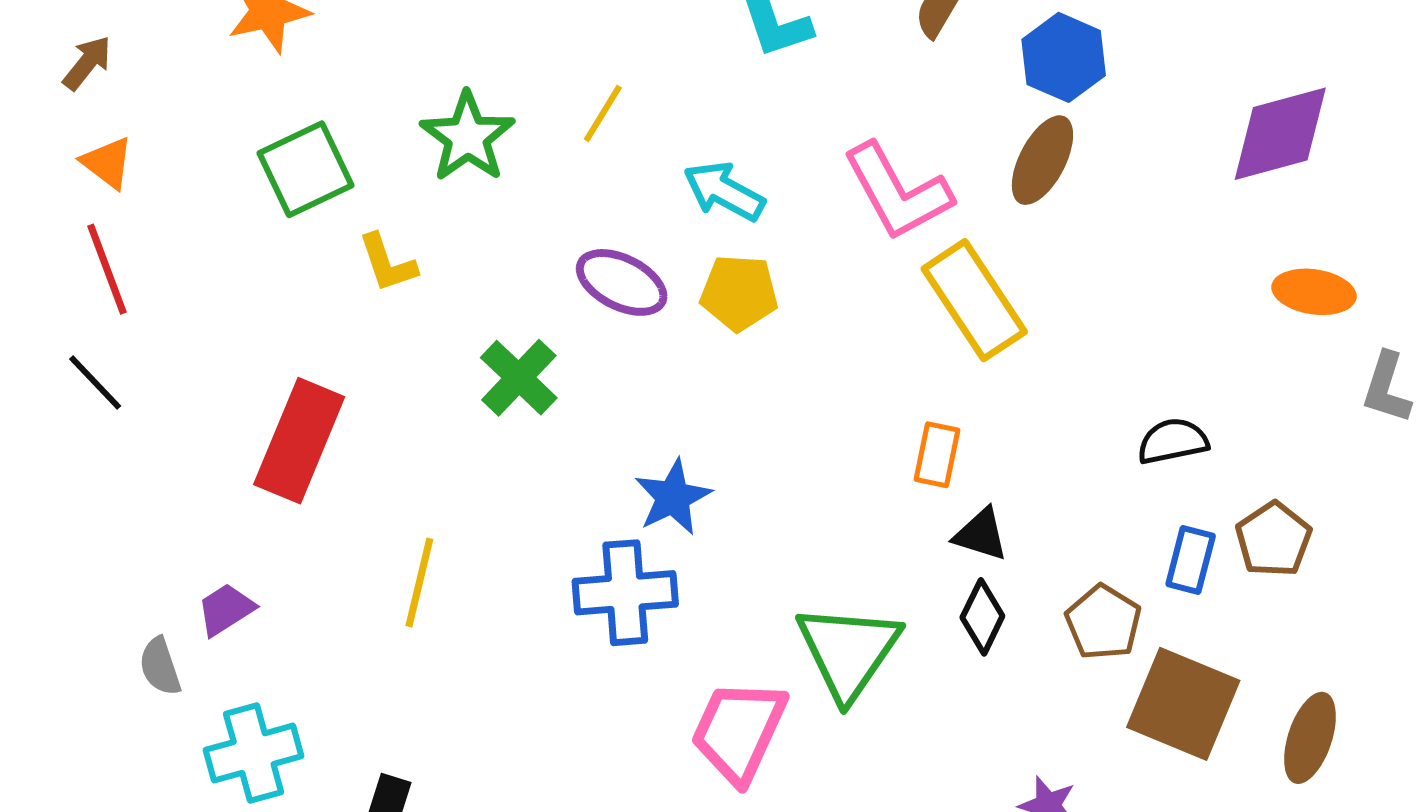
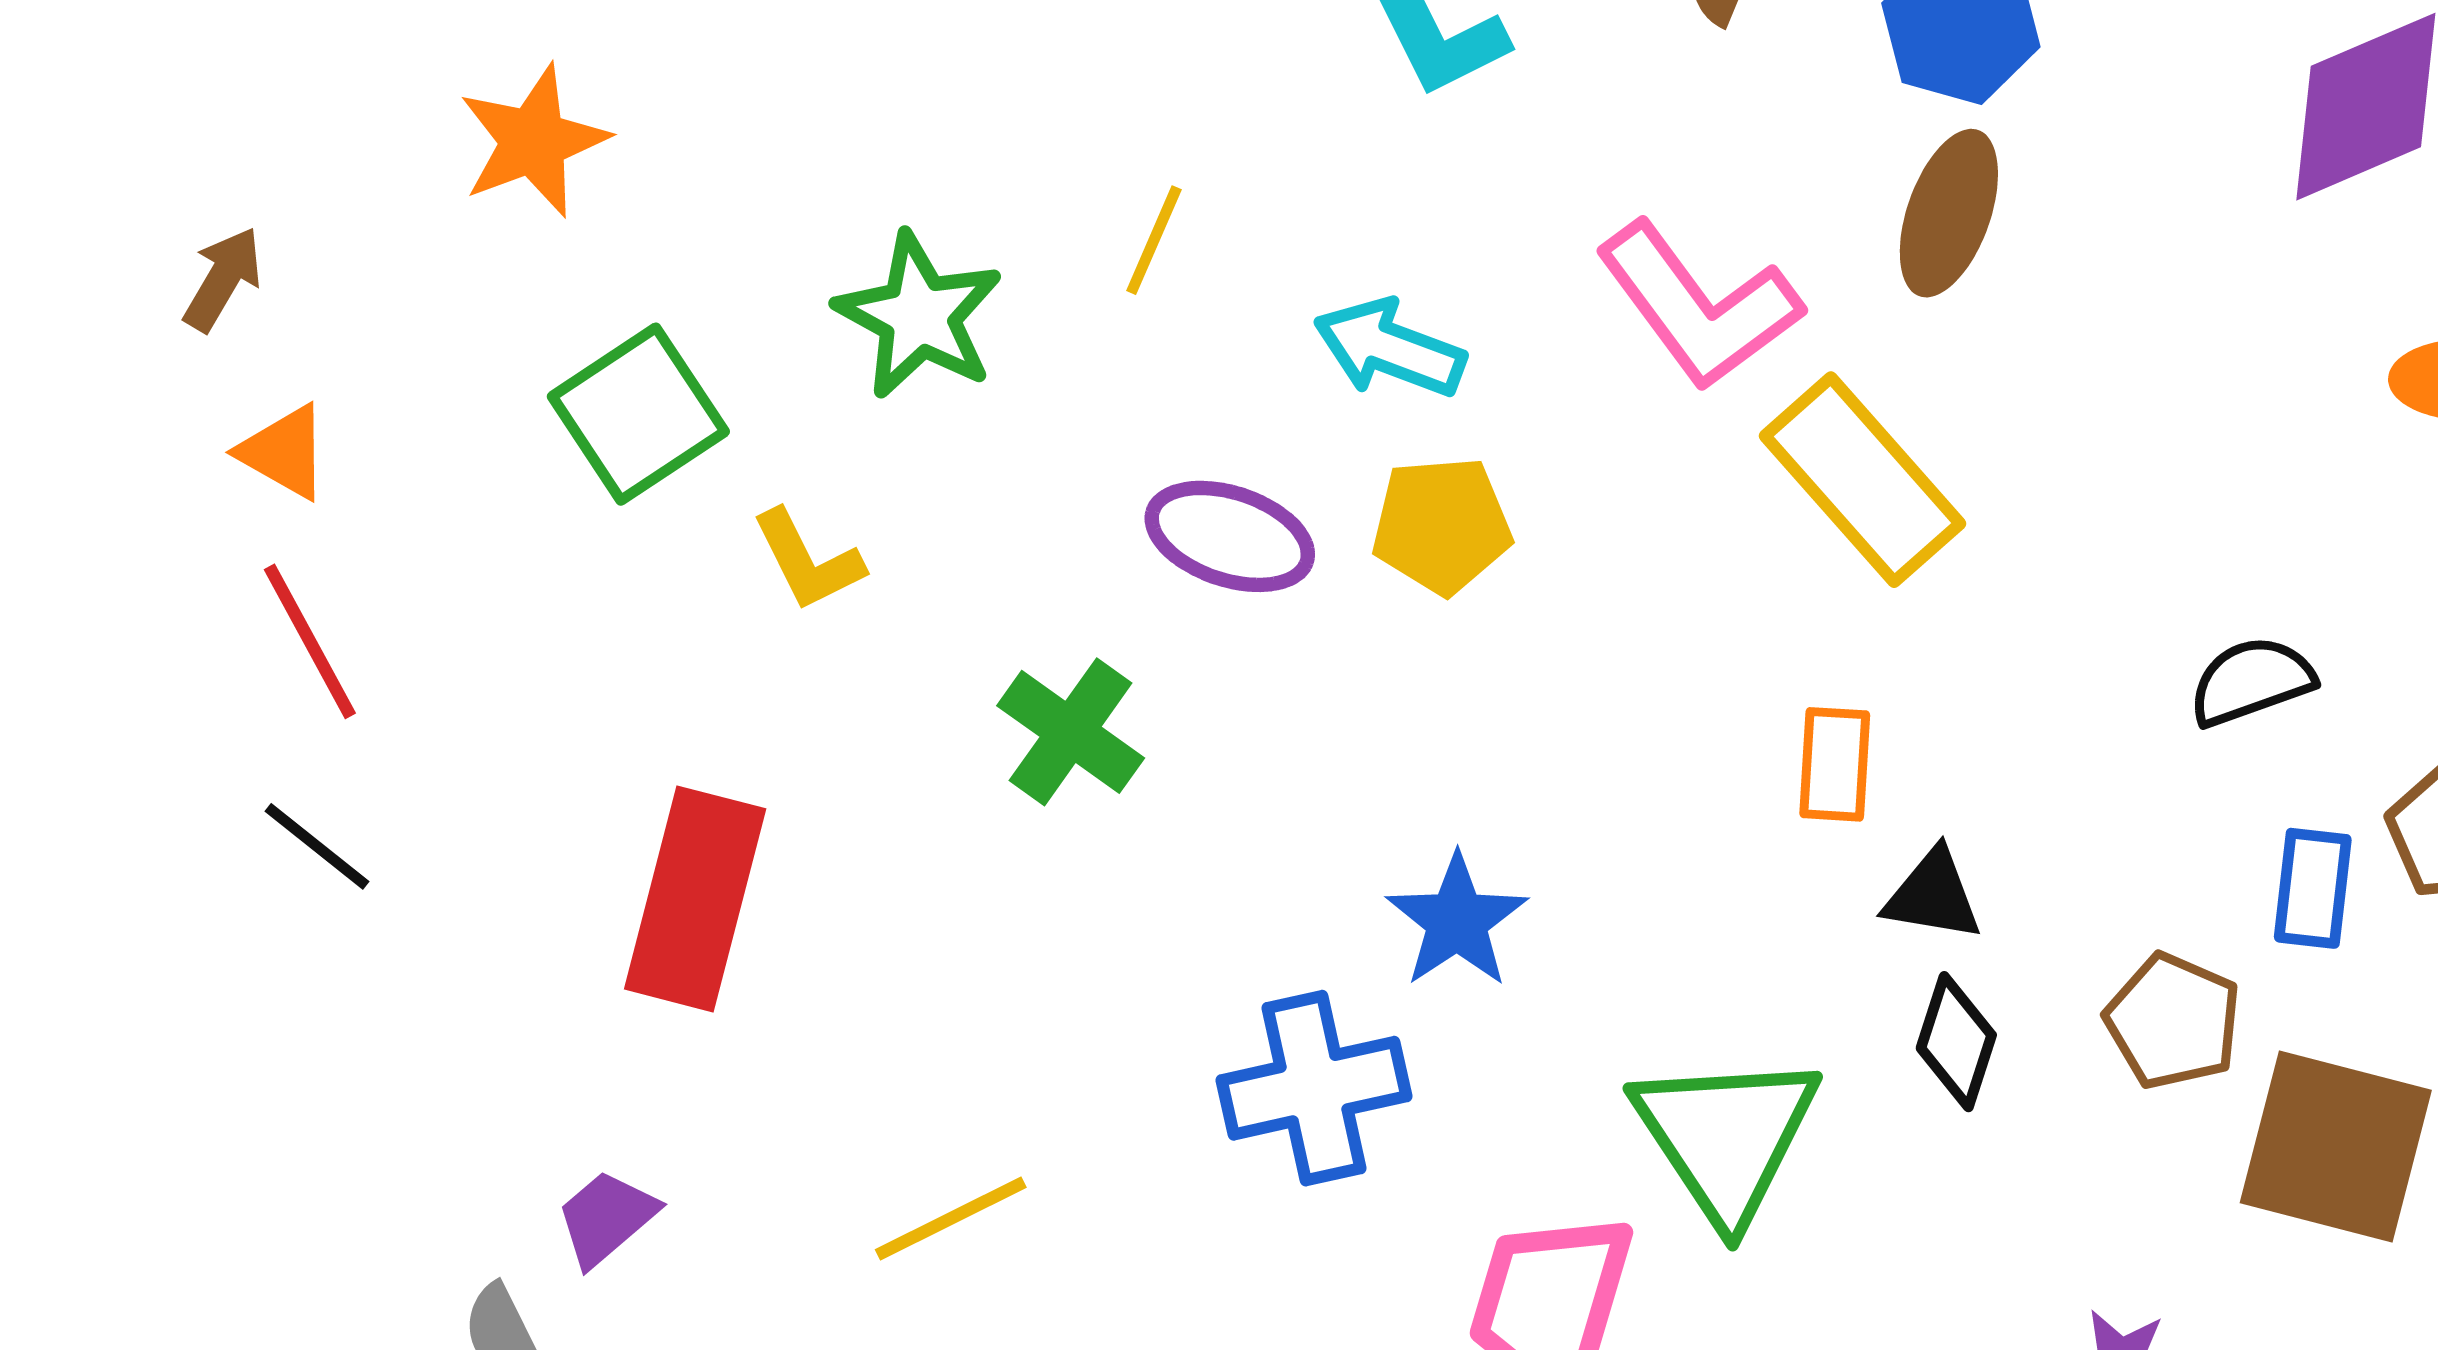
blue star: (673, 497) -> (1457, 921), moved
yellow line: (419, 583) -> (951, 1219), moved, turned 58

